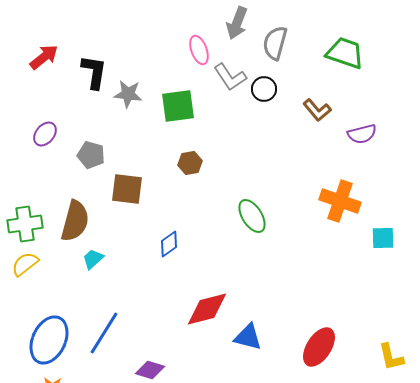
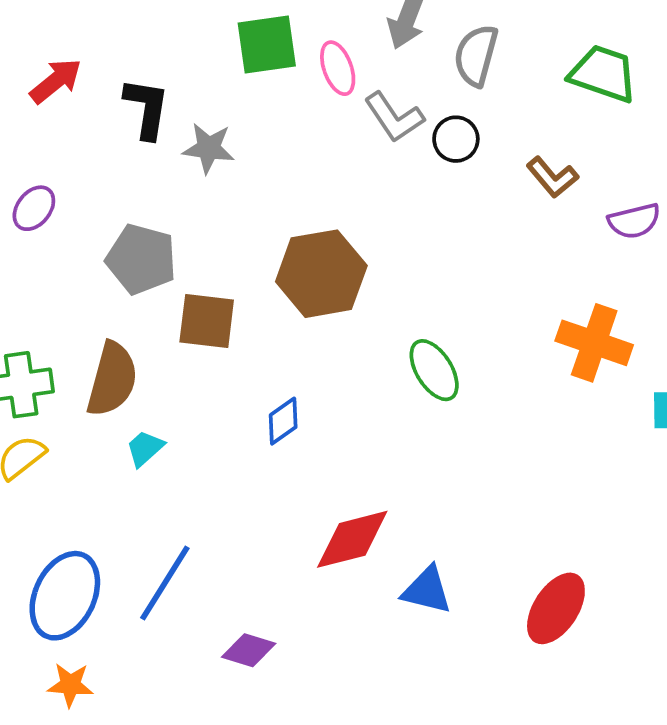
green square: (178, 106) -> (267, 45), moved
purple ellipse: (45, 134) -> (34, 208), moved
gray pentagon: (91, 155) -> (141, 259), size x1.4
brown hexagon: (190, 163) -> (321, 274), size x2.0

